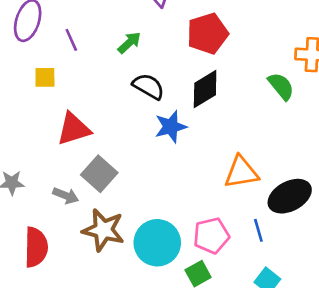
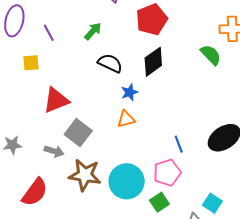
blue star: (171, 127) -> (130, 92), size x0.7
orange triangle: (241, 172) -> (126, 119), moved, size x0.7
blue line: (258, 230) -> (179, 144), moved
red semicircle: (36, 247) -> (35, 192), turned 40

